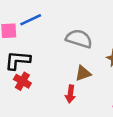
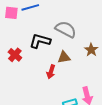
black L-shape: (18, 60) -> (40, 41), moved

